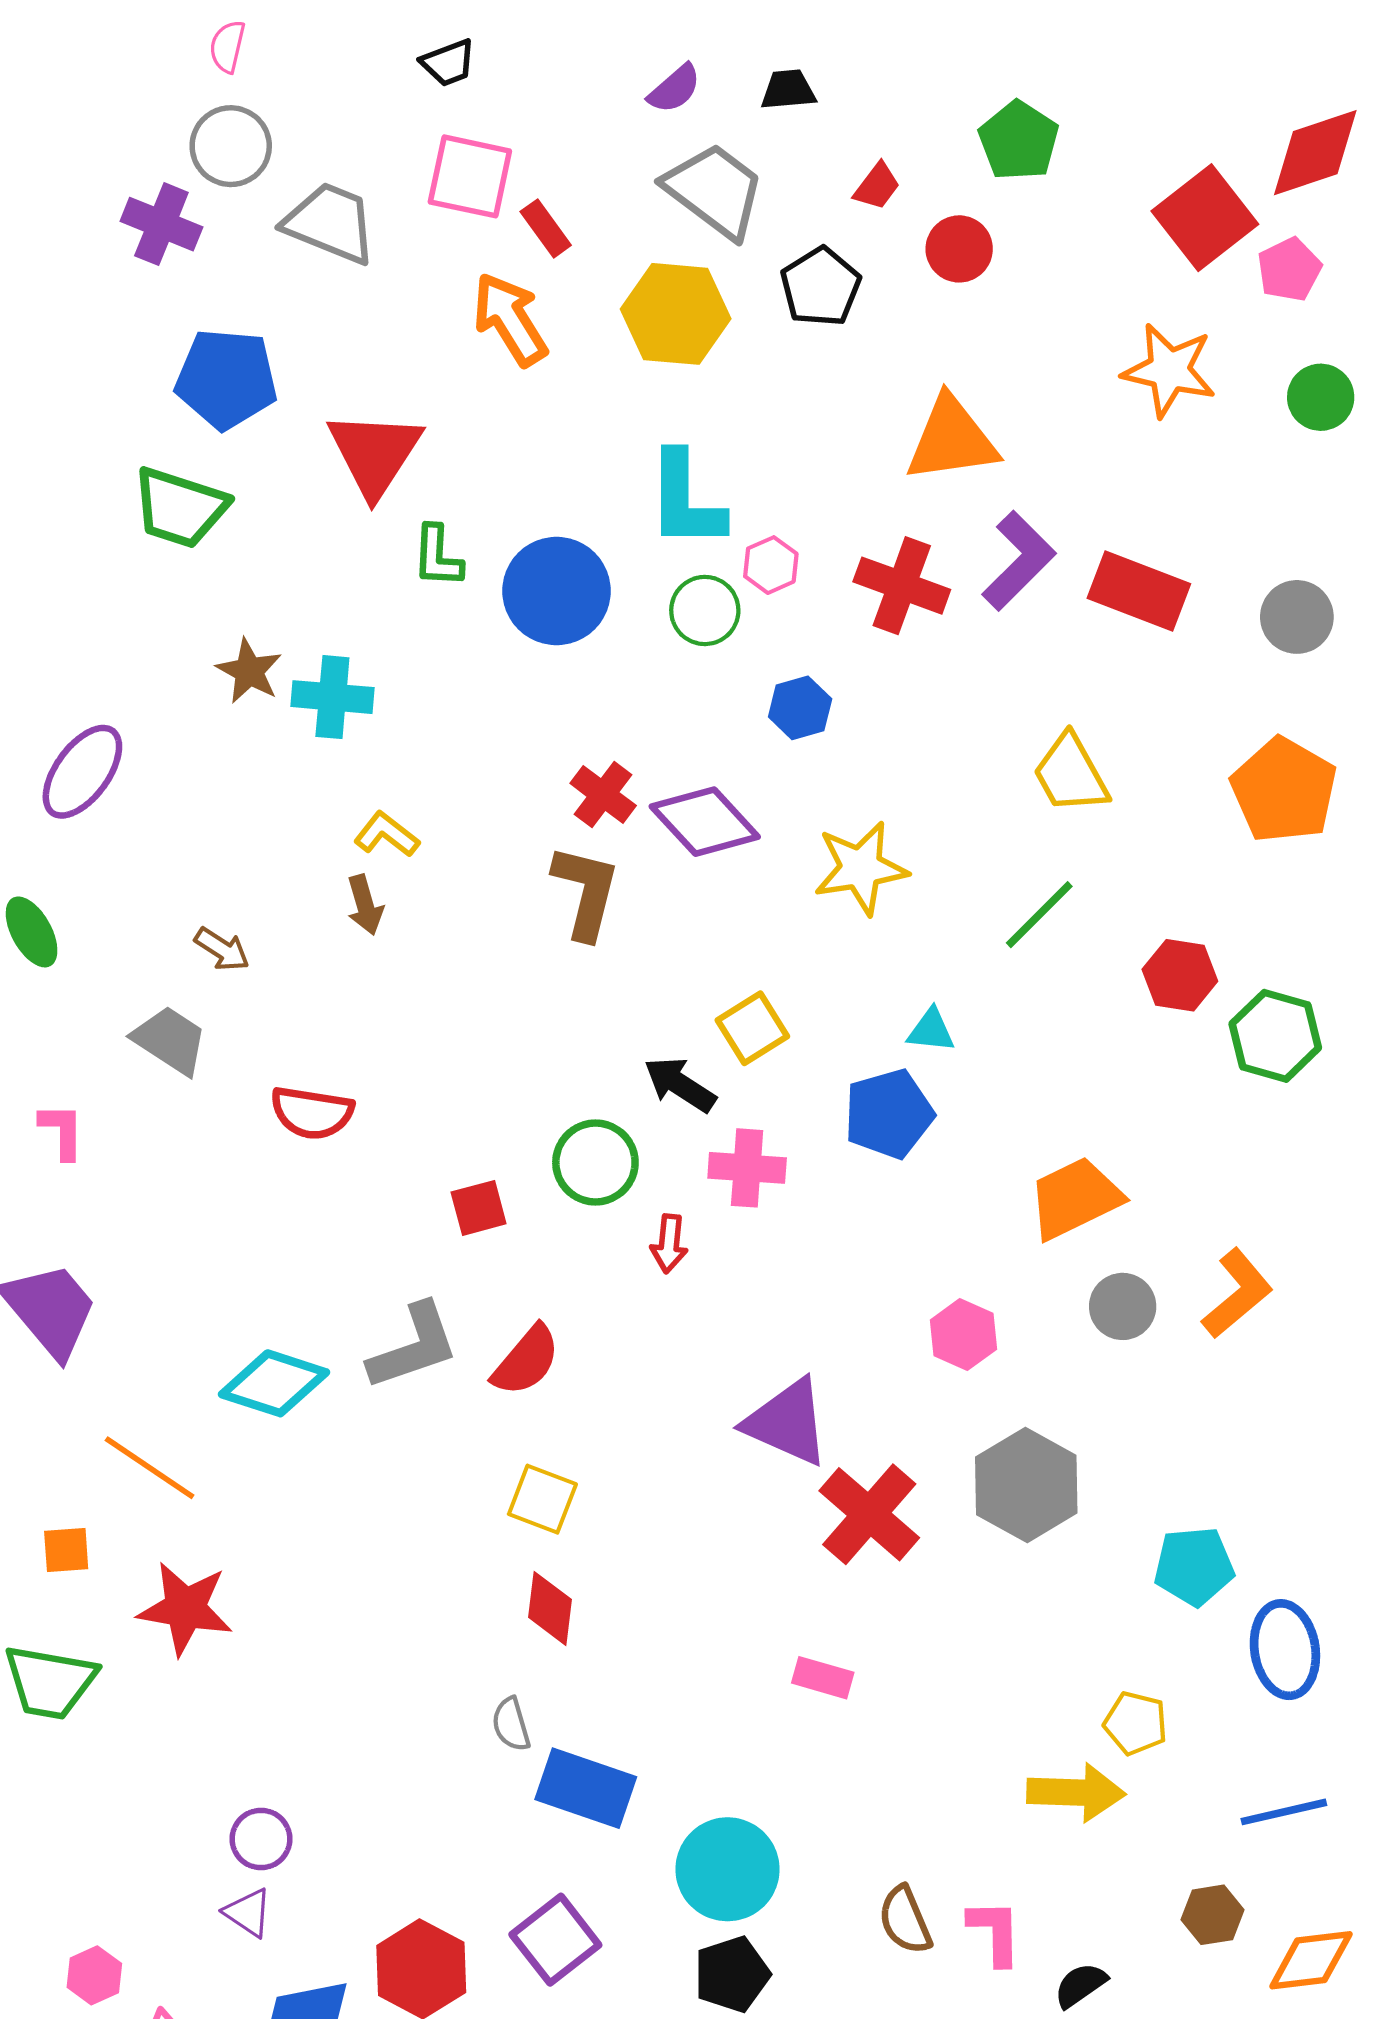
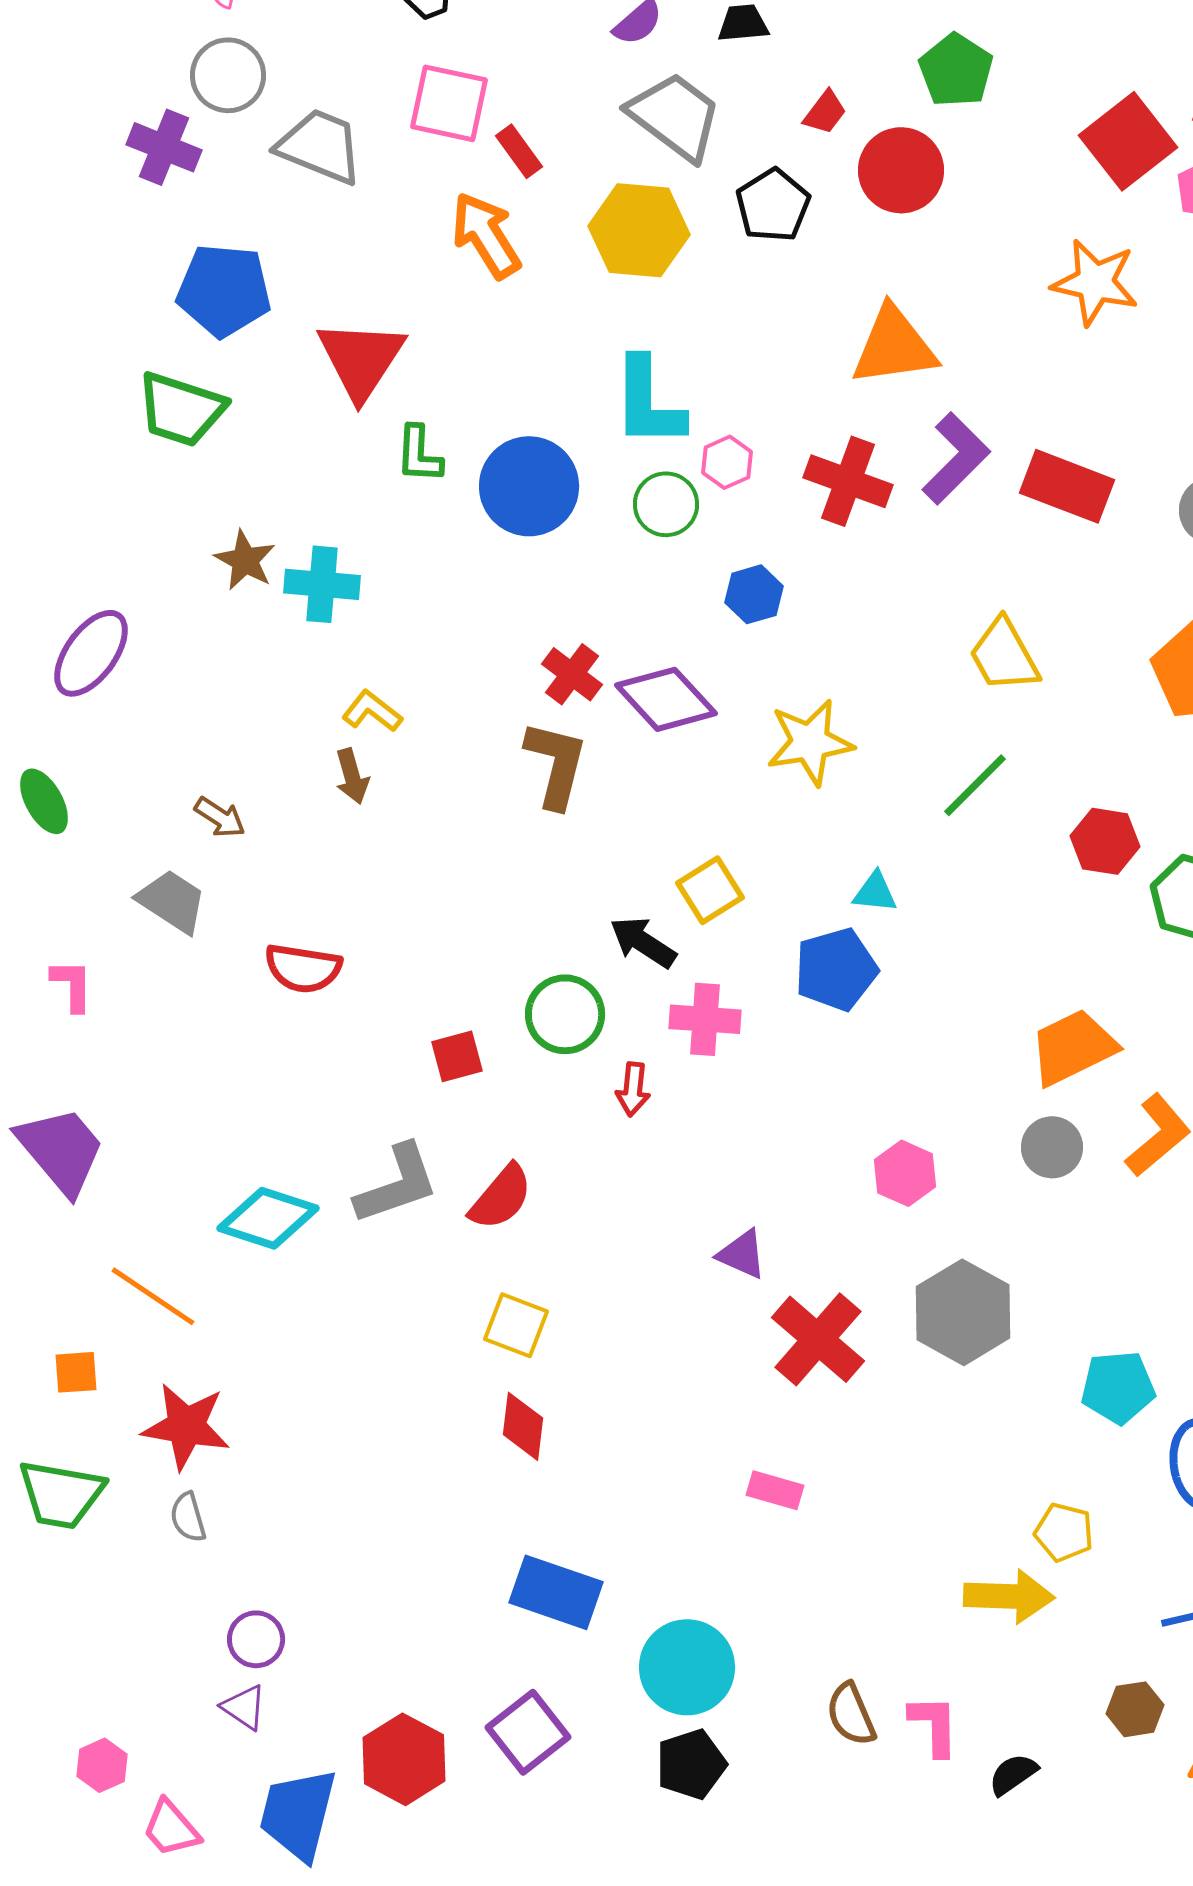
red circle: (959, 249) -> (901, 170), size x1.4
orange trapezoid: (1075, 1198) -> (1073, 1047), moved
purple triangle: (787, 1422) -> (742, 1254), size x0.6
gray semicircle: (511, 1724) -> (188, 1517), moved

